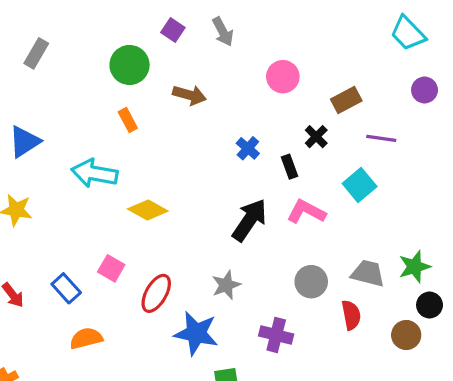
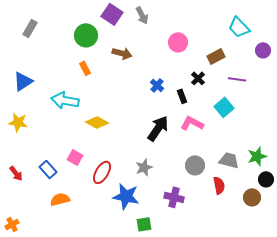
purple square: (173, 30) -> (112, 14), size x1.5
cyan trapezoid: (408, 33) -> (239, 27), moved

